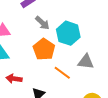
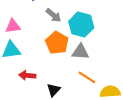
gray triangle: (86, 62) -> (80, 52), moved
orange line: (62, 73) -> (87, 77), moved

